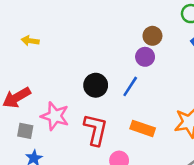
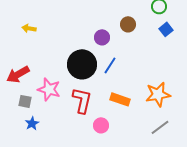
purple circle: (145, 57) -> (102, 37), moved
black circle: (96, 85) -> (82, 64), size x1.5

